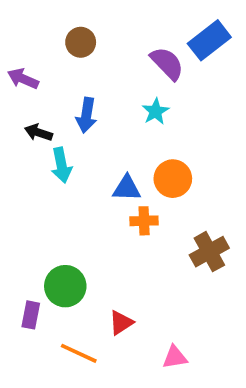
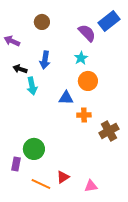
orange circle: (173, 179) -> (88, 81), moved
orange cross: (144, 221) -> (84, 115), moved
red triangle: (121, 323) -> (63, 177), moved

